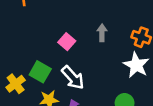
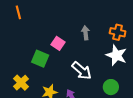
green square: (40, 72) -> (40, 59), moved
white arrow: (73, 78) -> (82, 71), moved

